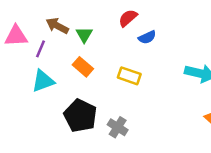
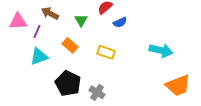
green triangle: (84, 35) -> (81, 20), moved

